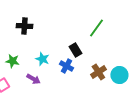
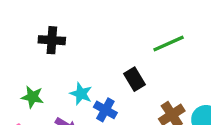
green line: (96, 28) -> (169, 43), turned 30
blue cross: (66, 66) -> (105, 110), moved

